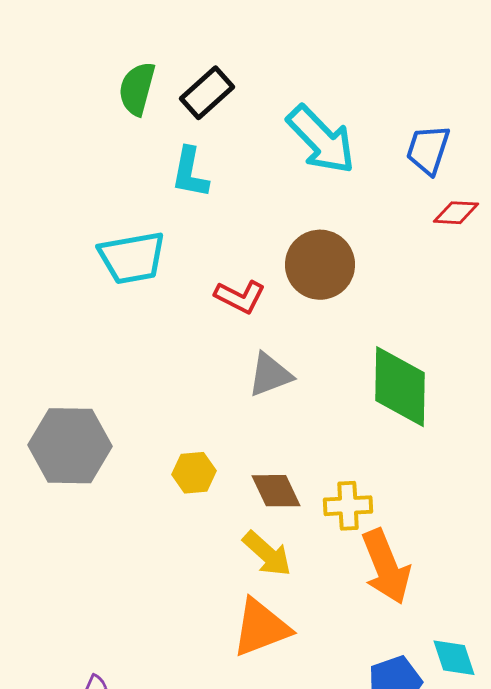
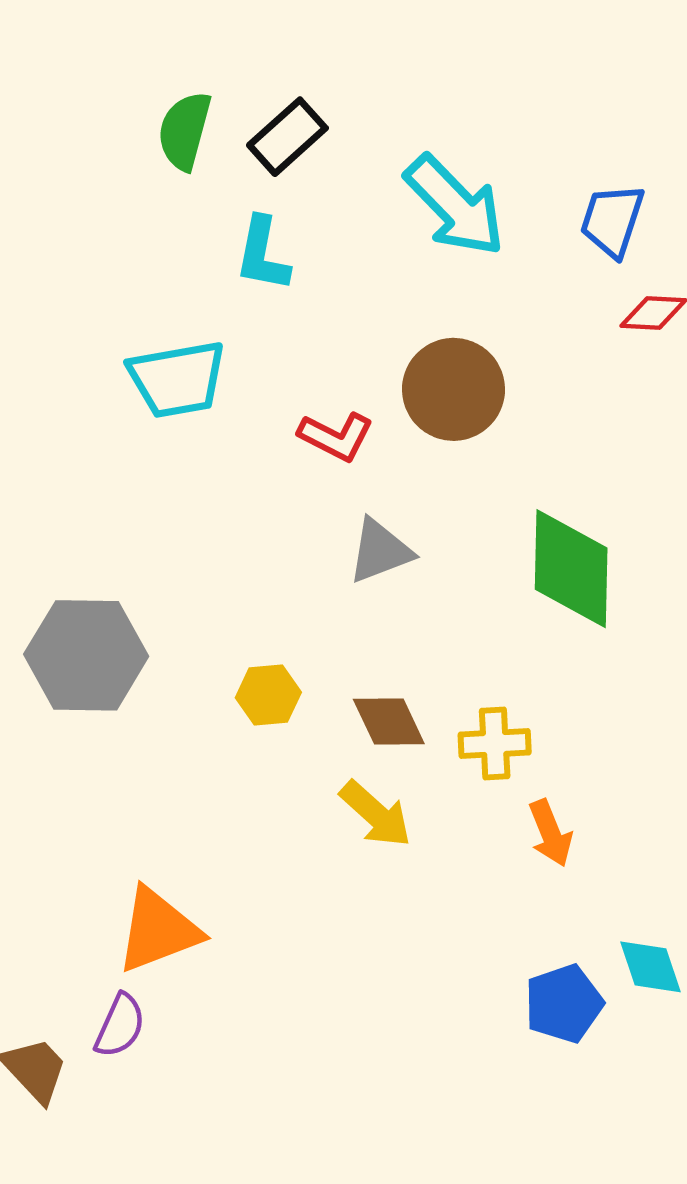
orange arrow: (386, 567) -> (550, 833), size x0.6
orange triangle: (261, 628) -> (158, 930), moved

